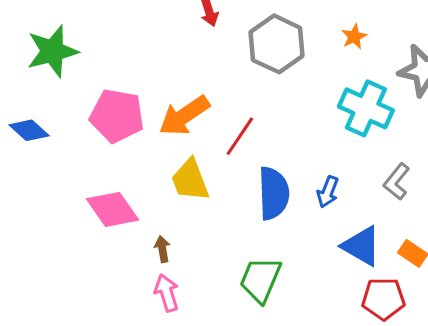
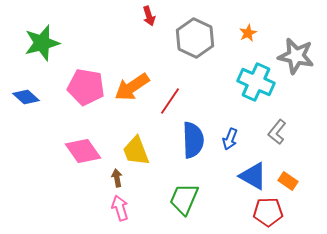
yellow trapezoid: (190, 180) -> (136, 151), moved

